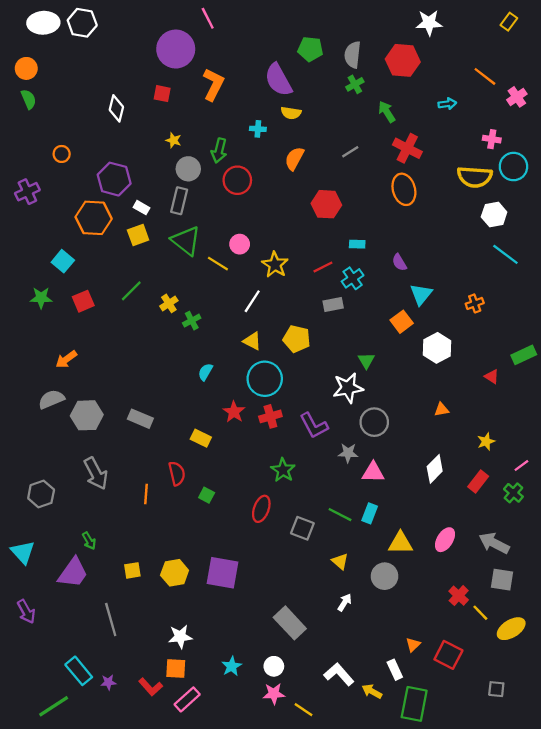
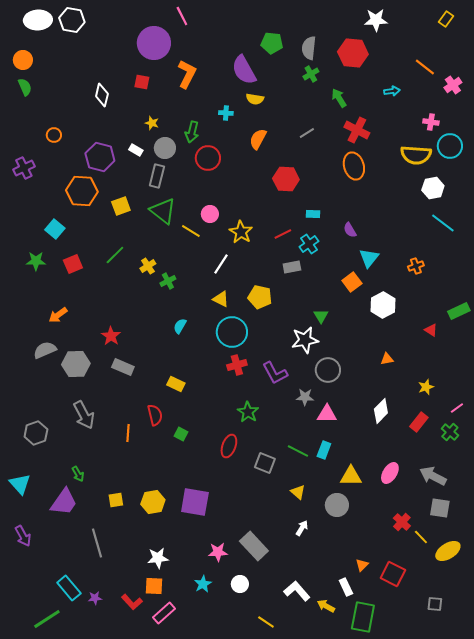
white rectangle: (141, 208) -> (136, 150), moved
red star: (234, 412) -> (111, 336), moved
pink star: (274, 694) -> (218, 552), moved

